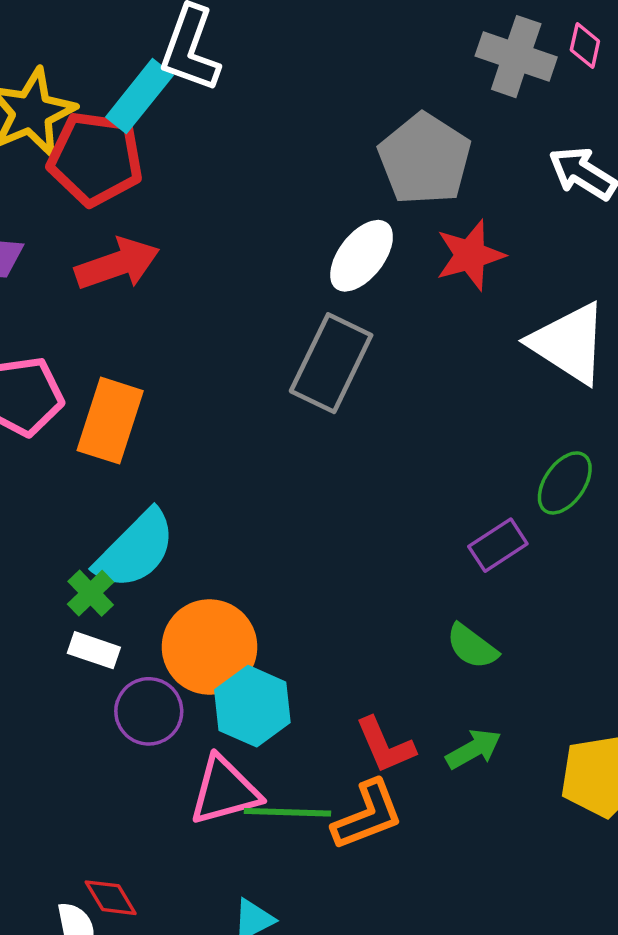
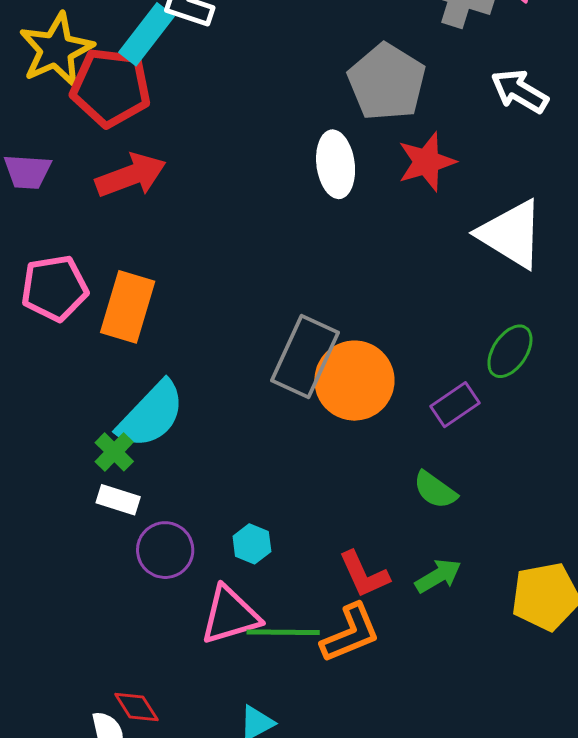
white ellipse: (362, 256) -> (336, 164), turned -44
gray rectangle: (331, 363) -> (305, 356), moved
orange circle: (210, 647) -> (354, 381), moved
cyan hexagon: (252, 706) -> (252, 544), size x0.6

